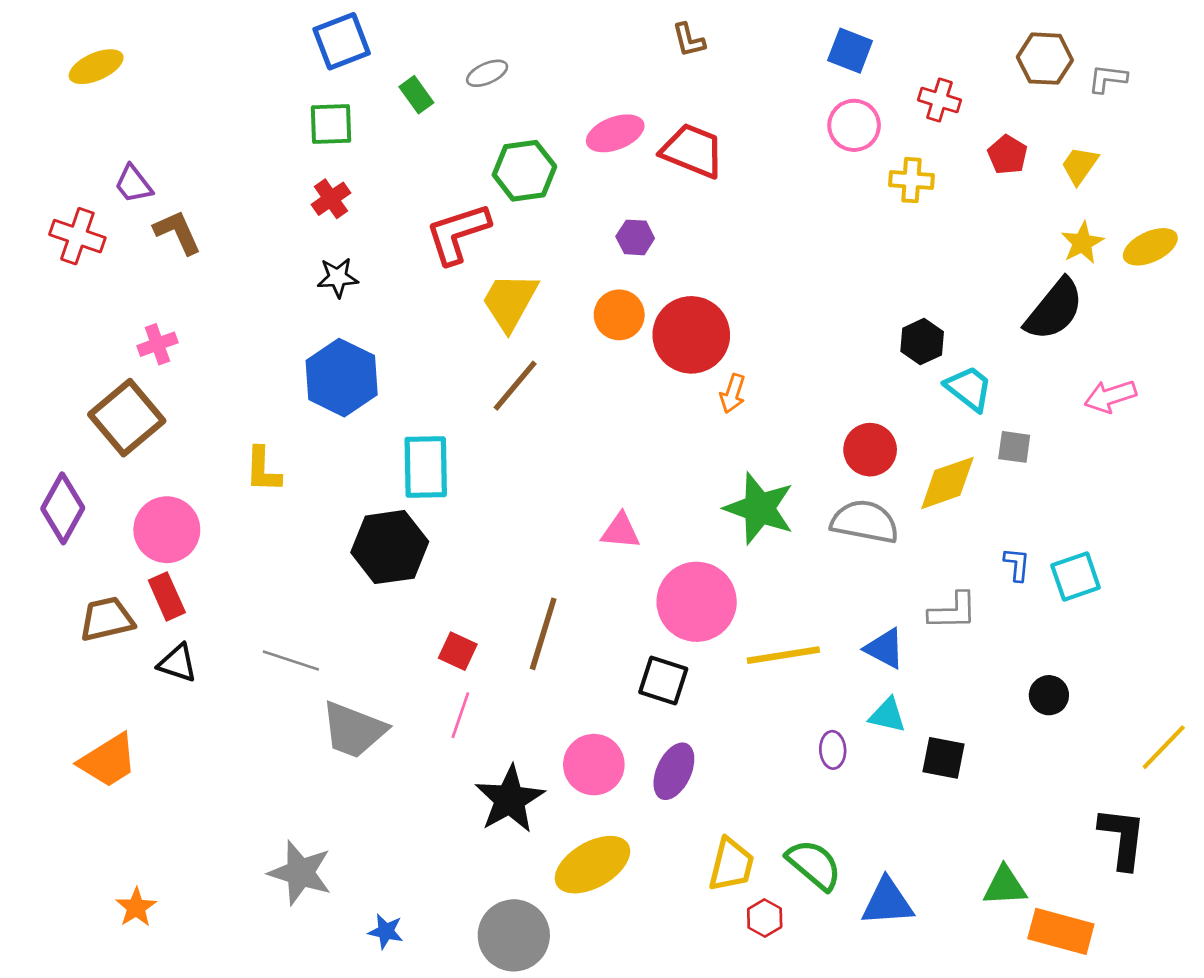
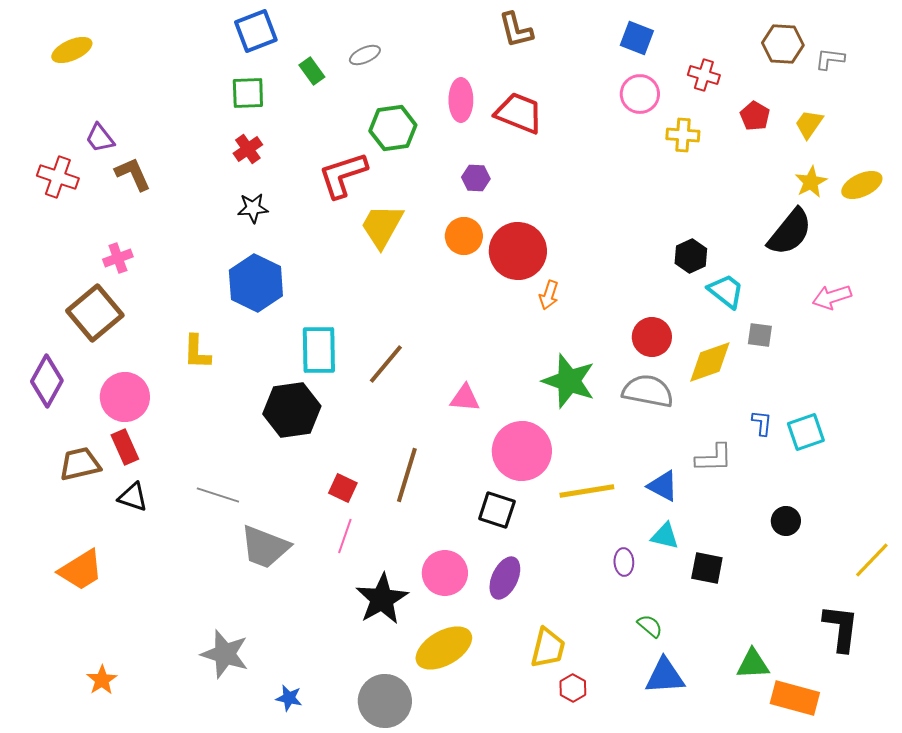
brown L-shape: (689, 40) -> (516, 30), size x1.4
pink ellipse: (615, 133) -> (461, 100), turned -69
brown line: (515, 386) -> (386, 364), moved
green semicircle: (814, 865) -> (650, 626), moved, size x0.6

